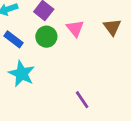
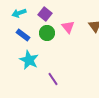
purple line: (82, 100) -> (53, 79), moved

